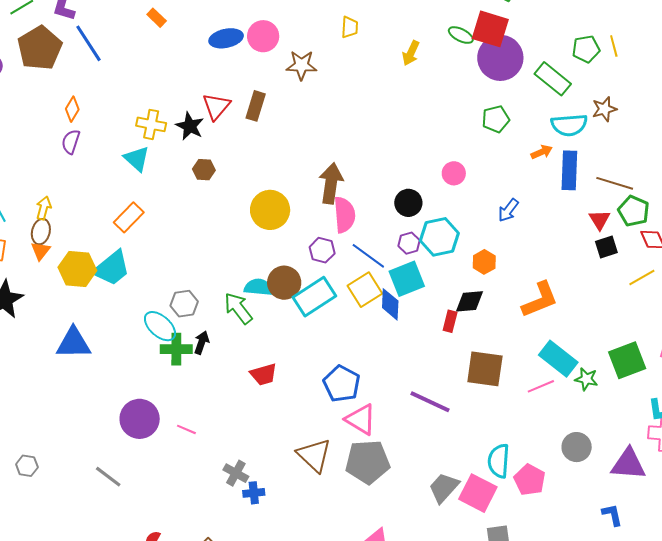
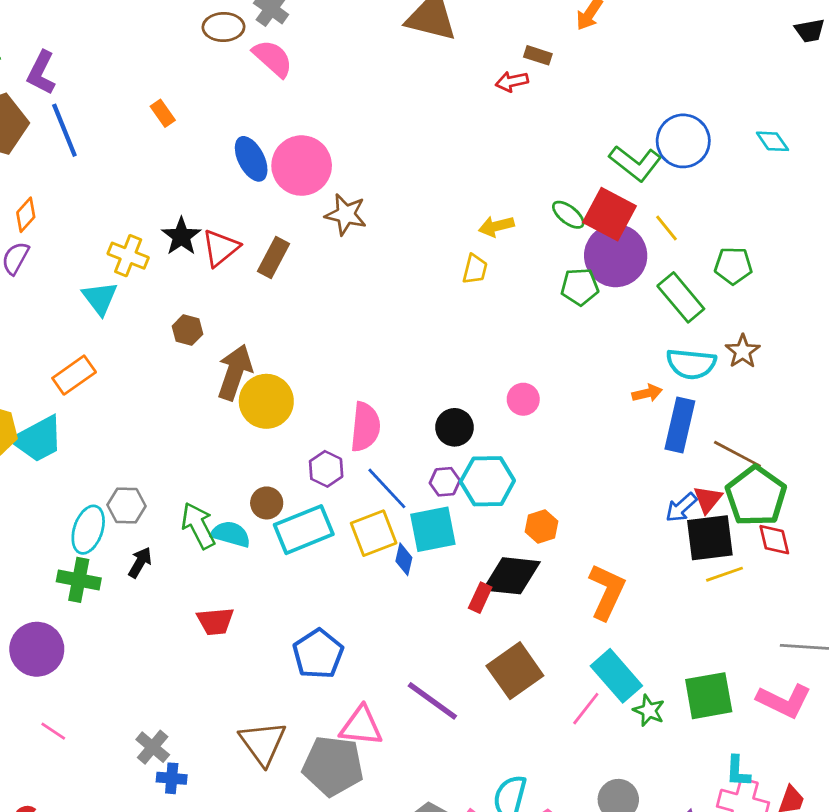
yellow trapezoid: (350, 27) -> (475, 269), moved
pink circle: (263, 36) -> (302, 166), size x1.4
blue ellipse: (226, 38) -> (251, 159), turned 64
yellow line: (614, 46) -> (666, 228), moved, turned -35
yellow arrow: (411, 53) -> (496, 226), turned 40
brown star: (604, 109) -> (743, 351), turned -30
green pentagon: (496, 119) -> (580, 287), moved
black star: (190, 126) -> (181, 236), moved
brown arrow: (331, 183) -> (235, 372), moved
blue arrow: (508, 210) -> (681, 507), moved
green pentagon: (634, 211) -> (756, 496), size x1.4
black square: (606, 247) -> (710, 538), size x1.6
yellow line: (642, 277) -> (724, 574), moved
brown circle: (284, 283) -> (267, 503), size x0.7
cyan semicircle: (259, 287) -> (231, 534), moved
orange L-shape: (540, 300) -> (607, 592), turned -54
black diamond: (470, 301) -> (512, 576), size x1.4
blue diamond: (390, 304) -> (404, 559), size x0.7
cyan ellipse: (160, 326) -> (88, 530), turned 56
green cross: (176, 349) -> (79, 580), moved
brown square: (485, 369) -> (515, 671), turned 36
pink line: (541, 386) -> (586, 709), turned -40
pink triangle: (361, 419) -> (361, 726), moved, turned -36
pink line: (186, 429) -> (53, 731), moved

